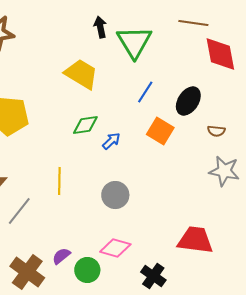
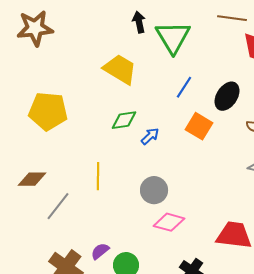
pink diamond: (115, 248) -> (169, 222), moved

